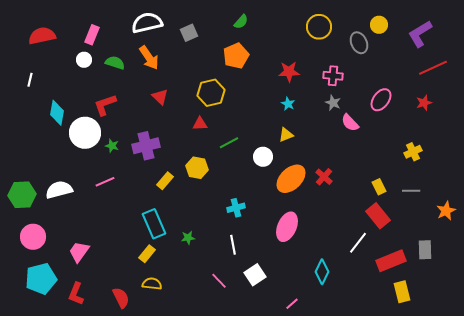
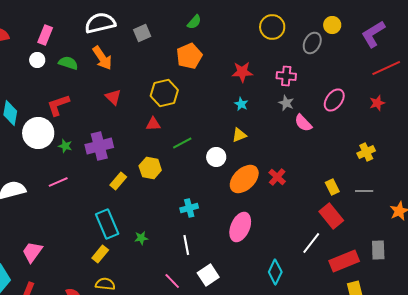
gray ellipse: (359, 43) -> (312, 43), turned 50

